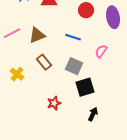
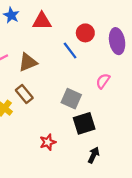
blue line: (73, 37) -> (70, 51), moved, turned 35
brown rectangle: (44, 62) -> (24, 94), moved

